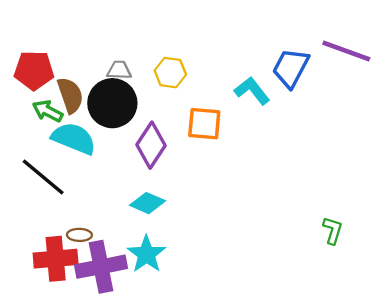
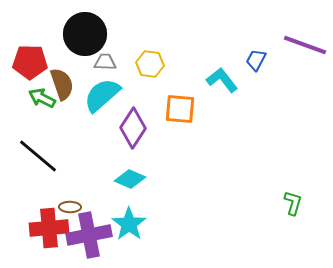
blue trapezoid: (291, 68) -> (256, 60), size x0.6
black circle: (112, 103) -> (85, 34), moved
cyan semicircle: (74, 138) -> (102, 95), moved, turned -63

